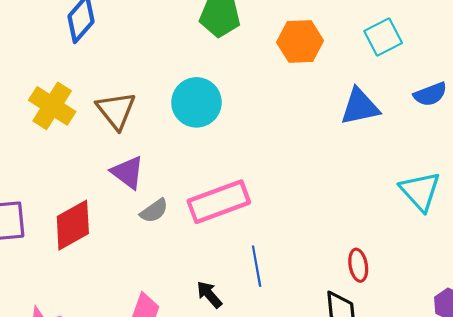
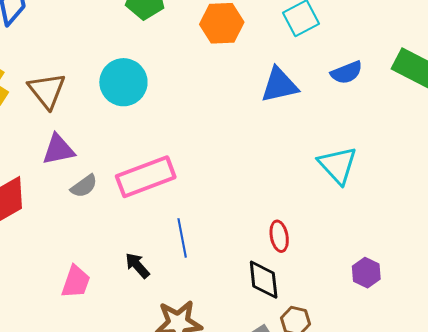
purple triangle: (128, 172) -> (58, 149), turned -48

